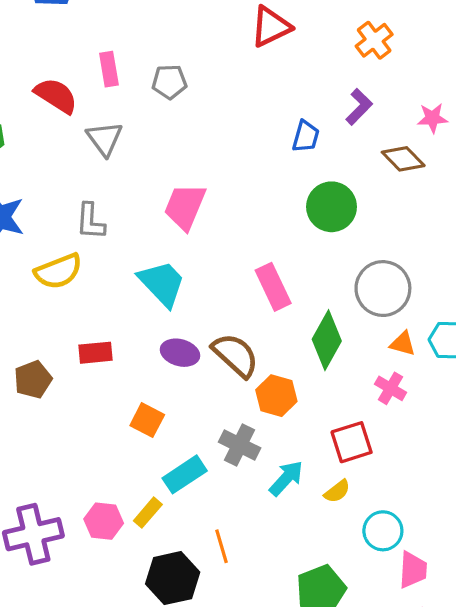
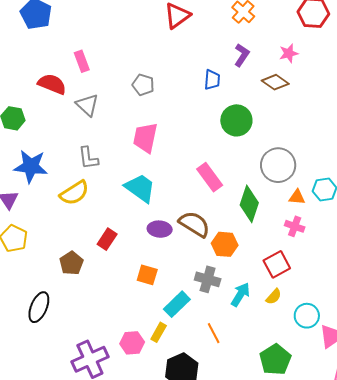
gray pentagon: (169, 82) -> (143, 85), moved, turned 30
red rectangle: (95, 353) -> (107, 239), turned -40
orange line: (221, 546) -> (214, 333), moved

